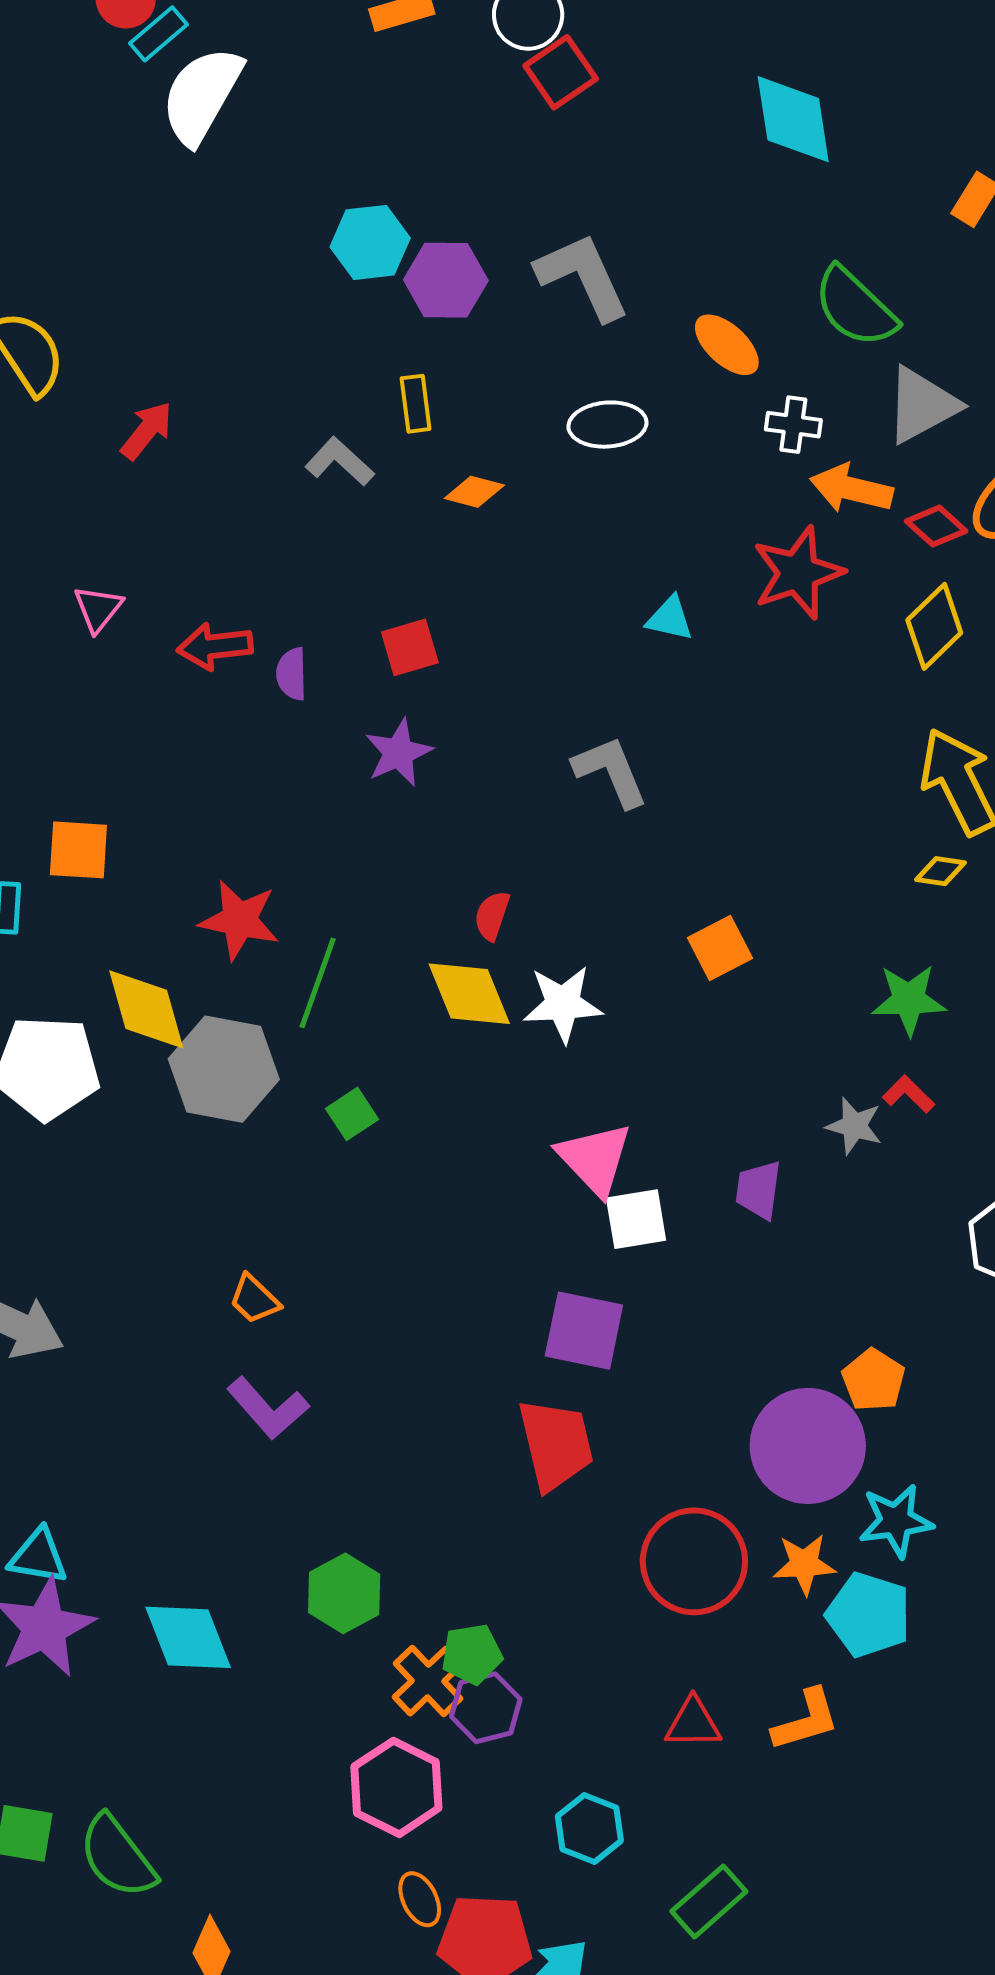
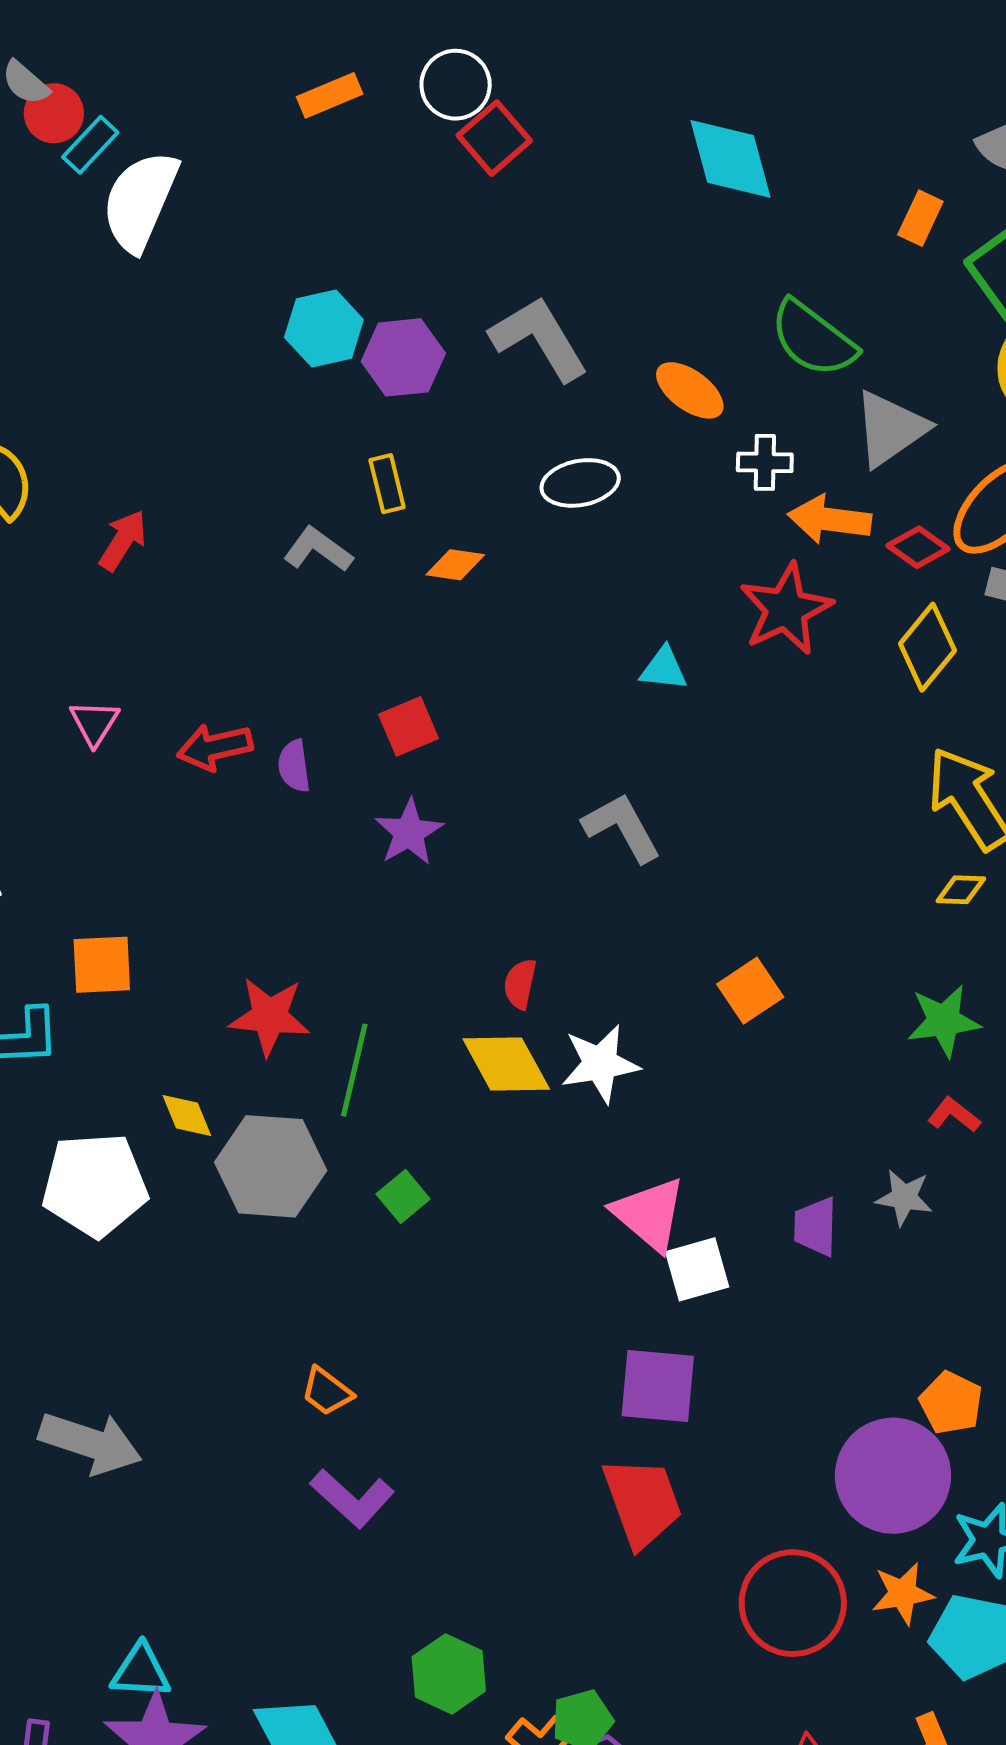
yellow diamond: (146, 1009) -> (187, 1115), size x0.6
gray star: (854, 1126) -> (904, 1197), moved

